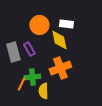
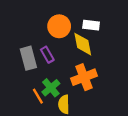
green cross: (32, 77) -> (51, 88), turned -35
orange line: (21, 84) -> (38, 96), turned -56

